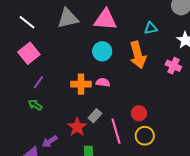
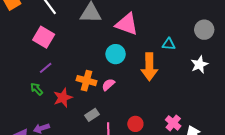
pink square: (29, 53) -> (44, 37), turned -35
pink cross: (173, 66) -> (173, 123), moved
pink semicircle: (103, 82) -> (108, 85), turned -64
red star: (77, 127) -> (63, 98), moved

